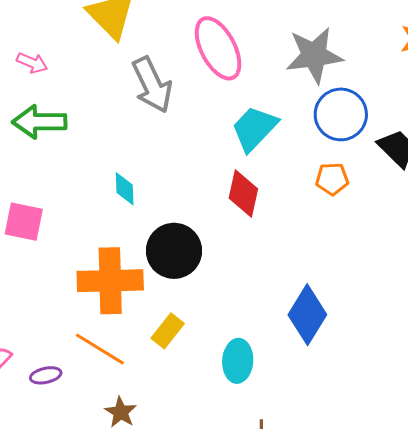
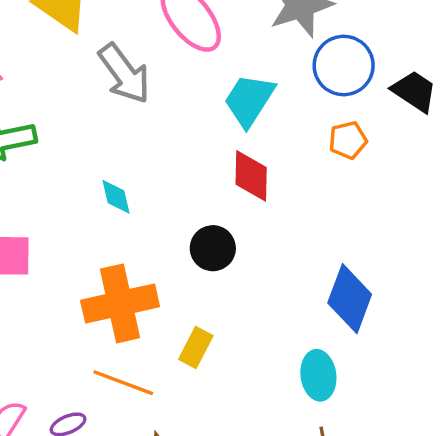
black circle: (174, 251) -> (213, 248), moved, size x0.7
cyan ellipse: (238, 361) -> (318, 375), moved

